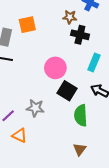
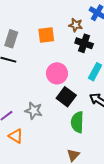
orange square: (27, 25) -> (46, 35), moved

